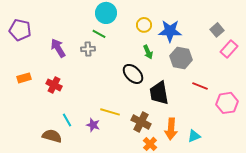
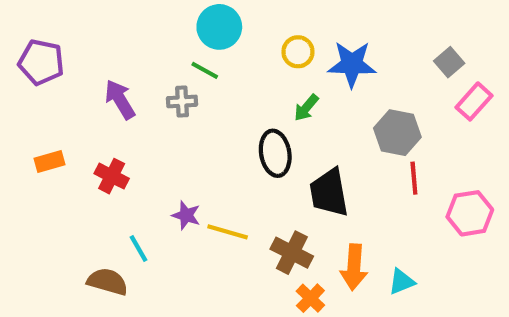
green arrow: (148, 52) -> (306, 108), turned 64
gray hexagon: (181, 58) -> (397, 133), moved
black ellipse: (133, 74) -> (275, 153), turned 35
red line: (200, 86) -> (414, 178), turned 63
purple star: (93, 125) -> (186, 215), moved

